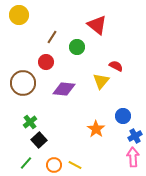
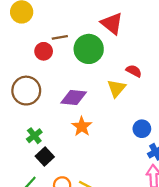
brown line: (52, 37) -> (60, 37), turned 48
green circle: (77, 47) -> (89, 49), size x1.6
red circle: (46, 62) -> (44, 51), moved
orange star: (96, 129) -> (82, 126), moved

